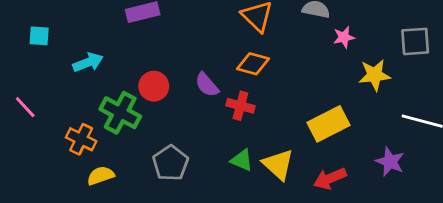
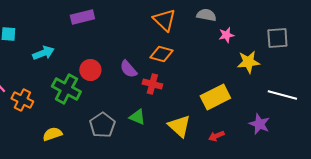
orange cross: (81, 139) -> (22, 100), moved
green triangle: (242, 160) -> (137, 117), moved
red arrow: (330, 178) -> (216, 136), size x0.7

